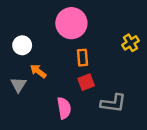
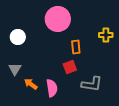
yellow cross: (131, 43) -> (106, 35), turned 32
orange rectangle: (82, 58) -> (76, 47), moved
orange arrow: (38, 71) -> (31, 84), moved

